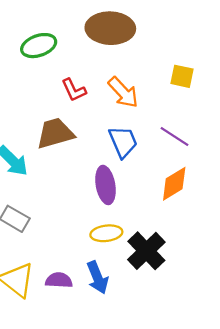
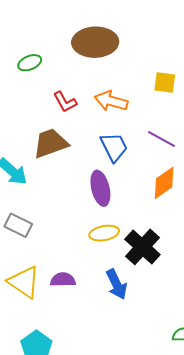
green ellipse: (39, 46) -> (30, 63), size x0.7
orange arrow: (123, 92) -> (111, 101), turned 152
blue arrow: (97, 277) -> (116, 284), moved

